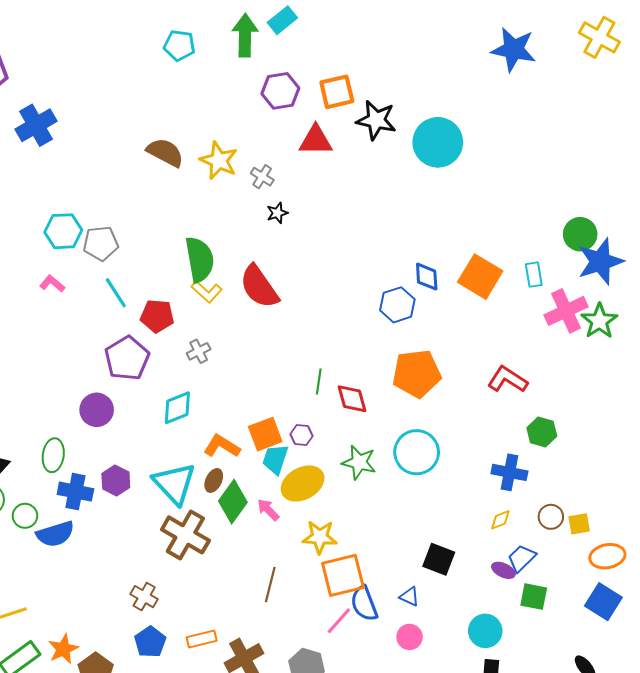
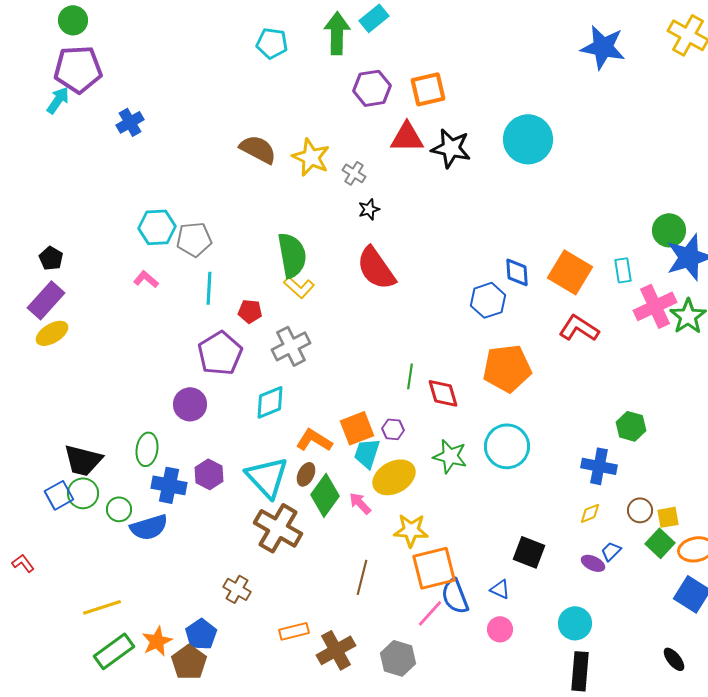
black star: (376, 120) -> (451, 148), moved
blue cross: (36, 125) -> (130, 122), size x0.7
red semicircle: (259, 287) -> (376, 268), moved
cyan line: (116, 293) -> (209, 288), turned 36
red pentagon: (157, 316) -> (250, 311), size x0.7
gray cross: (199, 351) -> (291, 346), size x1.6
red L-shape: (507, 380) -> (579, 328), moved
blue trapezoid: (522, 558) -> (611, 551), size x0.7
green square: (534, 597) -> (660, 543), moved, turned 32
blue pentagon: (150, 642) -> (201, 634), moved

